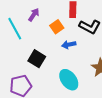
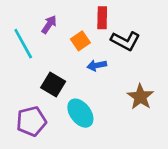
cyan ellipse: (69, 80) -> (80, 113), moved

